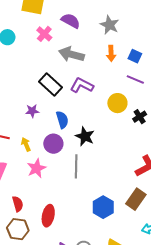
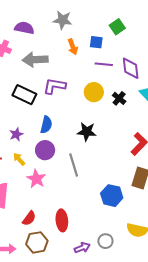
purple star: (32, 111) -> (16, 134), moved
blue semicircle: (62, 120) -> (46, 125), turned 48
black star: (85, 136) -> (87, 132), moved
red semicircle: (18, 204) -> (29, 218), turned 70

